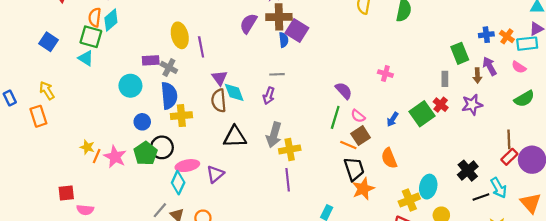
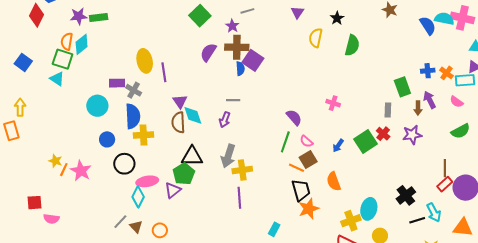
yellow arrow: (47, 91) -> (20, 107), turned 30
green pentagon: (145, 153) -> (184, 174), moved
orange triangle: (531, 203) -> (463, 227), turned -45

